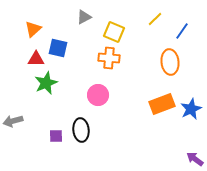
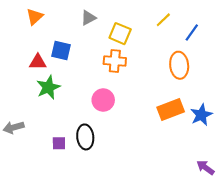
orange triangle: (33, 29) -> (35, 17), moved

